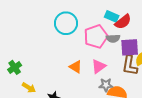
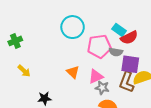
green cross: (15, 67) -> (15, 41), moved
gray star: (106, 85) -> (102, 88), moved
yellow arrow: (29, 88) -> (24, 71), moved

